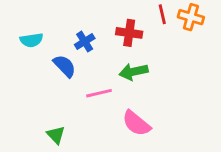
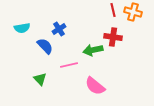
red cross: (129, 33) -> (113, 37), moved
green triangle: (56, 135) -> (40, 79), moved

